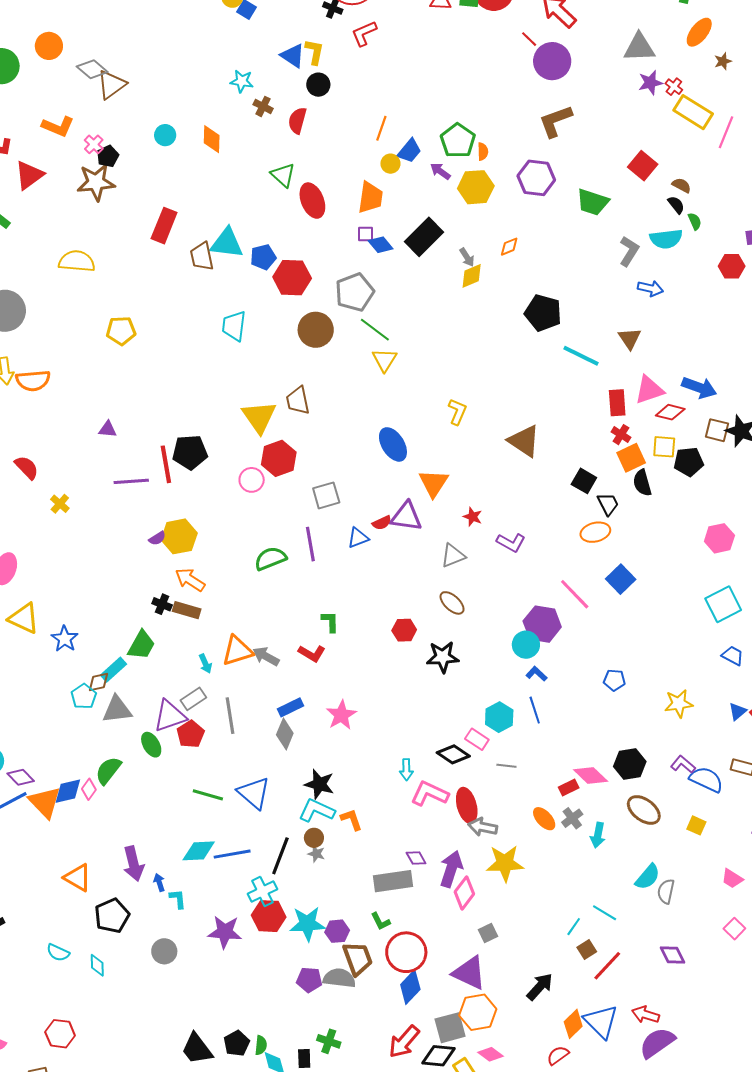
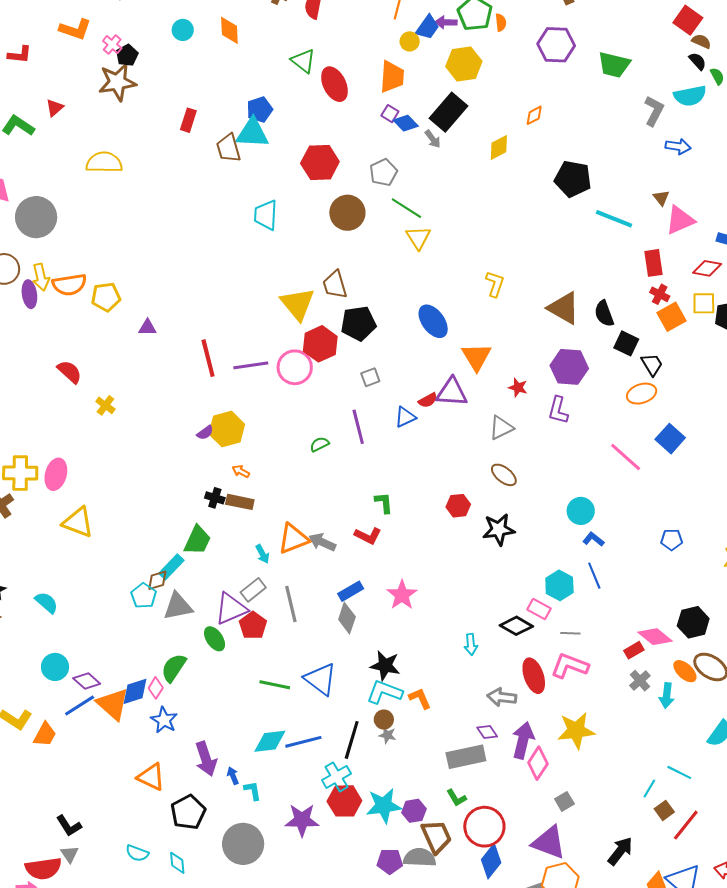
red square: (643, 166) -> (688, 20), moved
purple arrow: (440, 171) -> (446, 22), moved, turned -30
red triangle: (29, 175) -> (55, 108), moved, size x0.6
yellow hexagon: (476, 187) -> (464, 64), moved
red rectangle: (164, 226) -> (188, 120), size x0.7
purple square: (366, 234) -> (390, 114), turned 36
blue pentagon: (263, 257) -> (260, 110), moved
gray arrow: (467, 257) -> (433, 139), moved
gray pentagon: (355, 292) -> (383, 172), size x0.7
yellow pentagon: (121, 331) -> (106, 297), moved
brown triangle: (630, 338) -> (661, 198), size x0.7
pink triangle: (649, 390) -> (680, 220), moved
black pentagon: (190, 452) -> (358, 323), moved
pink circle: (252, 480) -> (295, 367), size x1.4
purple line: (131, 481) -> (251, 365), moved
black semicircle: (642, 483) -> (604, 314), moved
gray square: (326, 495) -> (370, 377), size x0.7
purple L-shape: (511, 543) -> (558, 410), turned 80
green semicircle: (270, 559) -> (319, 444), size x0.6
orange arrow: (190, 580) -> (241, 471), size x0.6
purple hexagon: (542, 624) -> (569, 367), moved
blue star: (65, 639) -> (164, 720), moved
pink L-shape: (430, 794) -> (570, 666), moved
orange ellipse: (544, 819) -> (685, 671), moved
gray arrow: (483, 827) -> (502, 697), moved
gray circle: (164, 951) -> (243, 844), size x1.6

